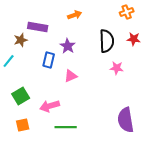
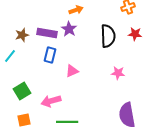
purple rectangle: (38, 27) -> (47, 33), moved
purple star: (68, 46) -> (69, 29), moved
pink star: (117, 68) -> (118, 73), moved

